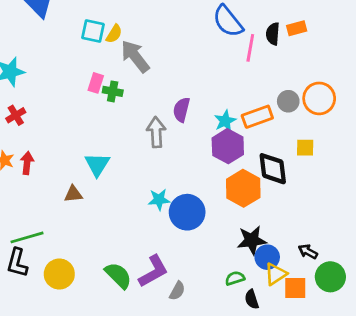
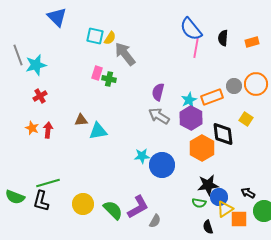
orange rectangle: (297, 28) -> (252, 42), moved
pink line: (250, 48) -> (196, 48), moved
gray arrow: (156, 132) -> (159, 116), moved, turned -55
yellow square: (305, 148) -> (246, 119), turned 32
cyan triangle: (97, 164) -> (98, 131), turned 48
brown triangle: (73, 194) -> (81, 120), moved
yellow circle: (59, 274) -> (83, 204), moved
green semicircle: (235, 278) -> (199, 203), moved, turned -152

